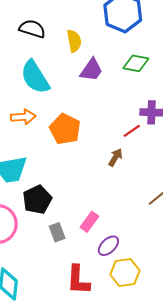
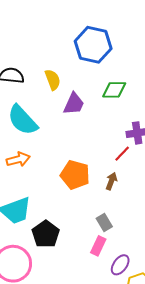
orange pentagon: (65, 129) -> (75, 175), moved
gray rectangle: (57, 232) -> (104, 223), moved

